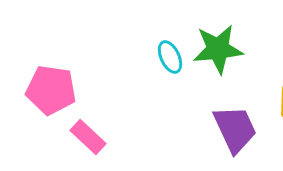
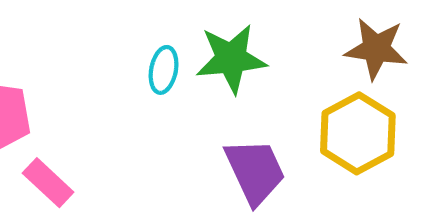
cyan ellipse: (170, 57) -> (164, 70), turned 36

